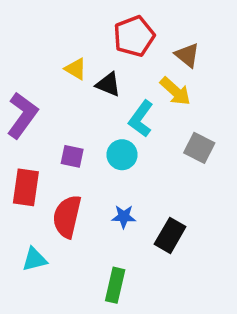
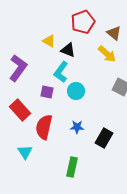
cyan L-shape: (141, 119) -> (61, 72), moved
red rectangle: (26, 187) -> (20, 110), turned -50
cyan triangle: (34, 259) -> (25, 152), turned -49

